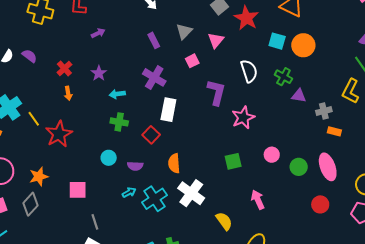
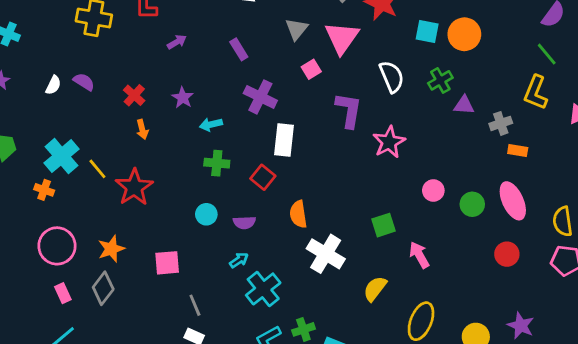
purple rectangle: (154, 40) -> (239, 49), moved
pink triangle: (216, 40) -> (342, 38), size x1.5
green cross: (283, 77) -> (440, 80), turned 36
green square: (233, 161) -> (383, 225), moved
cyan cross: (154, 199) -> (263, 289), moved
yellow semicircle: (224, 221) -> (375, 289), turned -102

